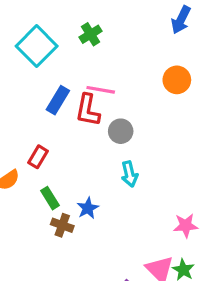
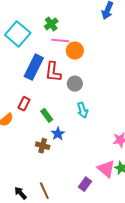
orange circle: (177, 80) -> (75, 51), moved
pink line: (101, 90) -> (60, 40), moved
blue rectangle: (58, 100) -> (34, 67), size x1.4
green rectangle: (50, 198) -> (47, 115), moved

